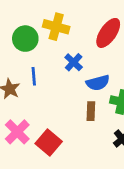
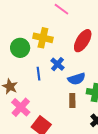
blue line: (34, 76) -> (39, 74), moved
pink cross: (17, 132) -> (21, 107), moved

